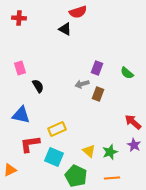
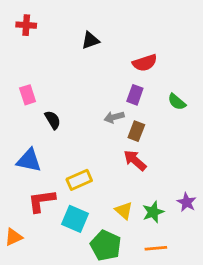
red semicircle: (78, 12) -> (145, 63), moved
black triangle: (65, 29) -> (90, 40), turned -48
red arrow: (133, 122) -> (135, 160), moved

